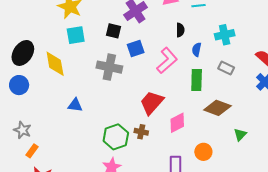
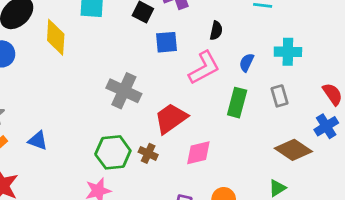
black semicircle: (180, 30) -> (216, 31), moved
gray cross: (109, 67) -> (124, 91), moved
gray rectangle: (226, 68) -> (279, 96), turned 35
blue triangle: (75, 105) -> (38, 140), moved
brown diamond: (217, 108) -> (293, 150), moved

